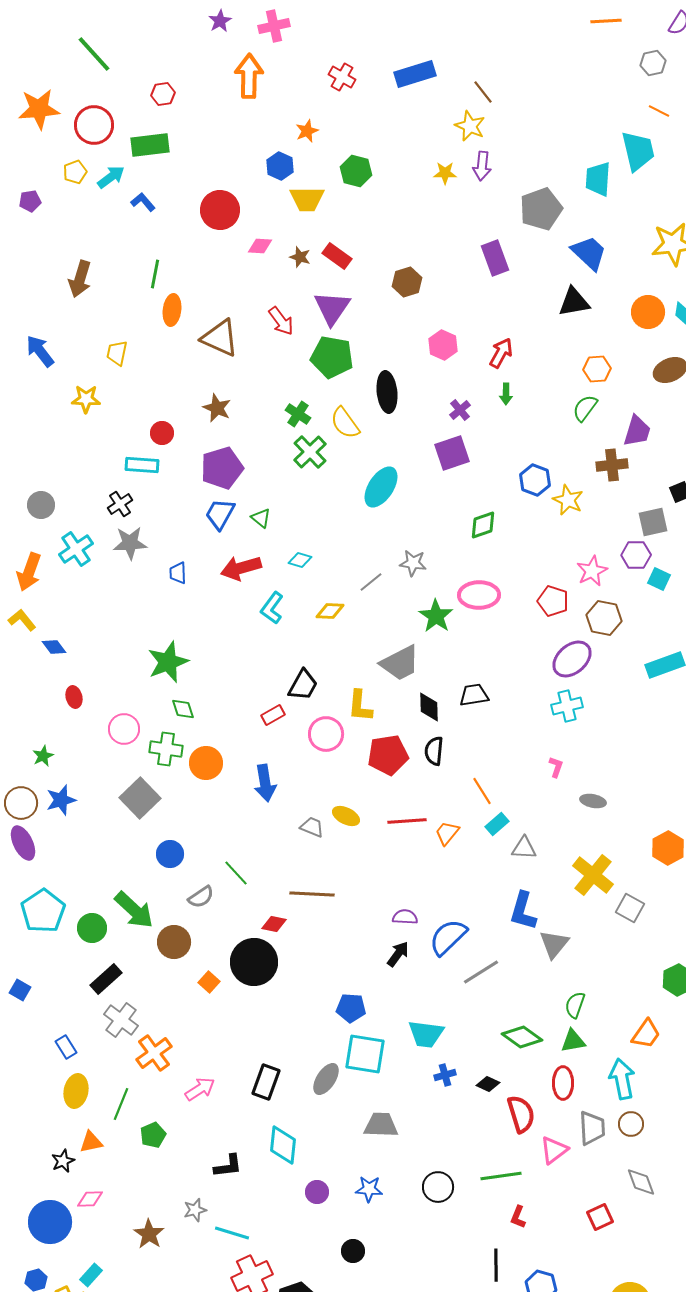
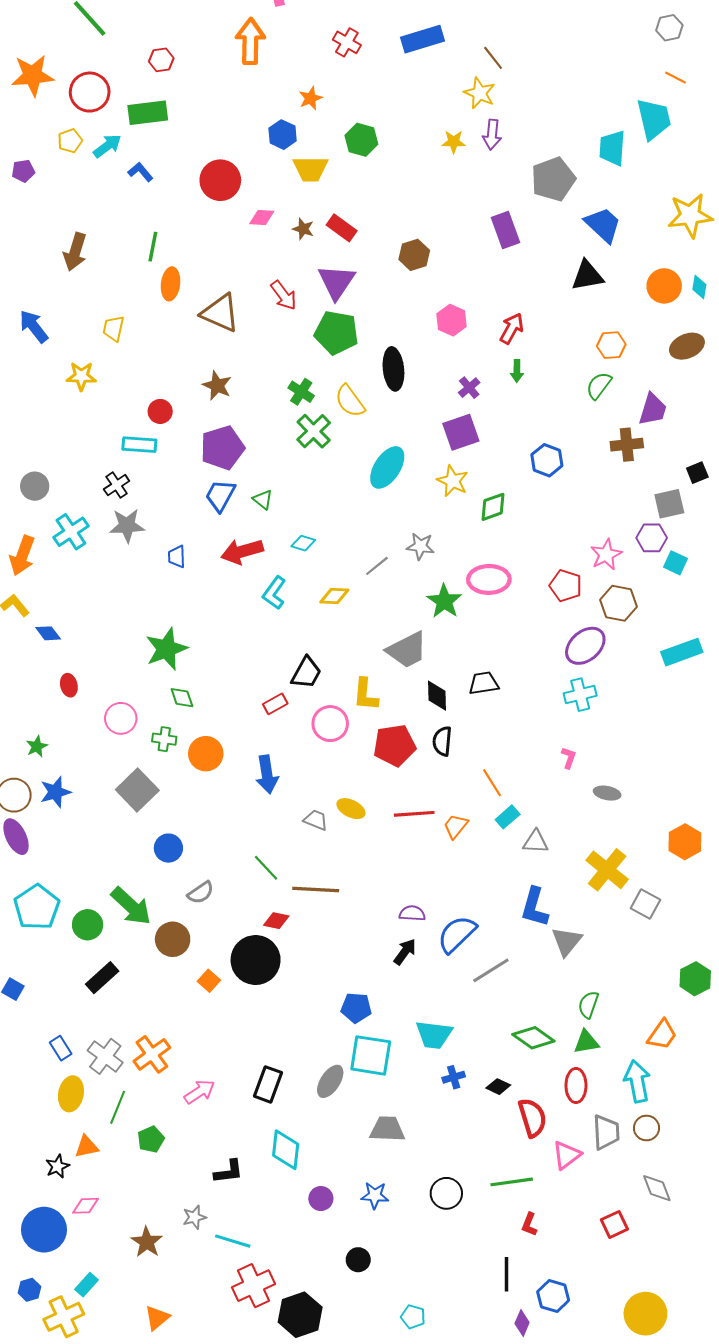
yellow star: (568, 500) -> (453, 481), moved
green cross: (166, 749) -> (164, 739), size x0.7
green line: (236, 873) -> (266, 868), moved
gray cross: (121, 1020) -> (105, 1056), moved

